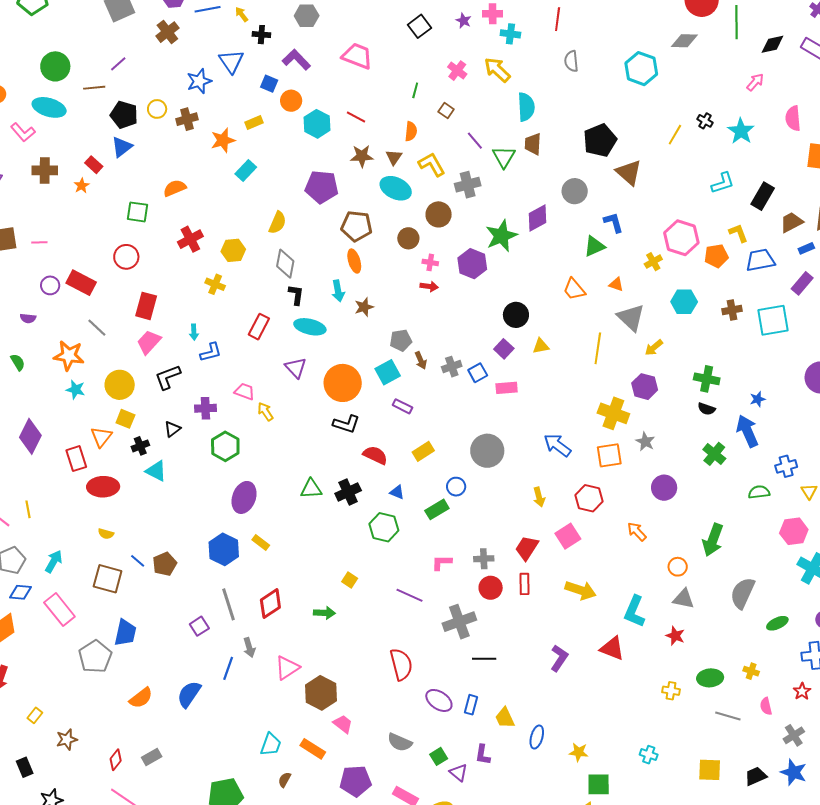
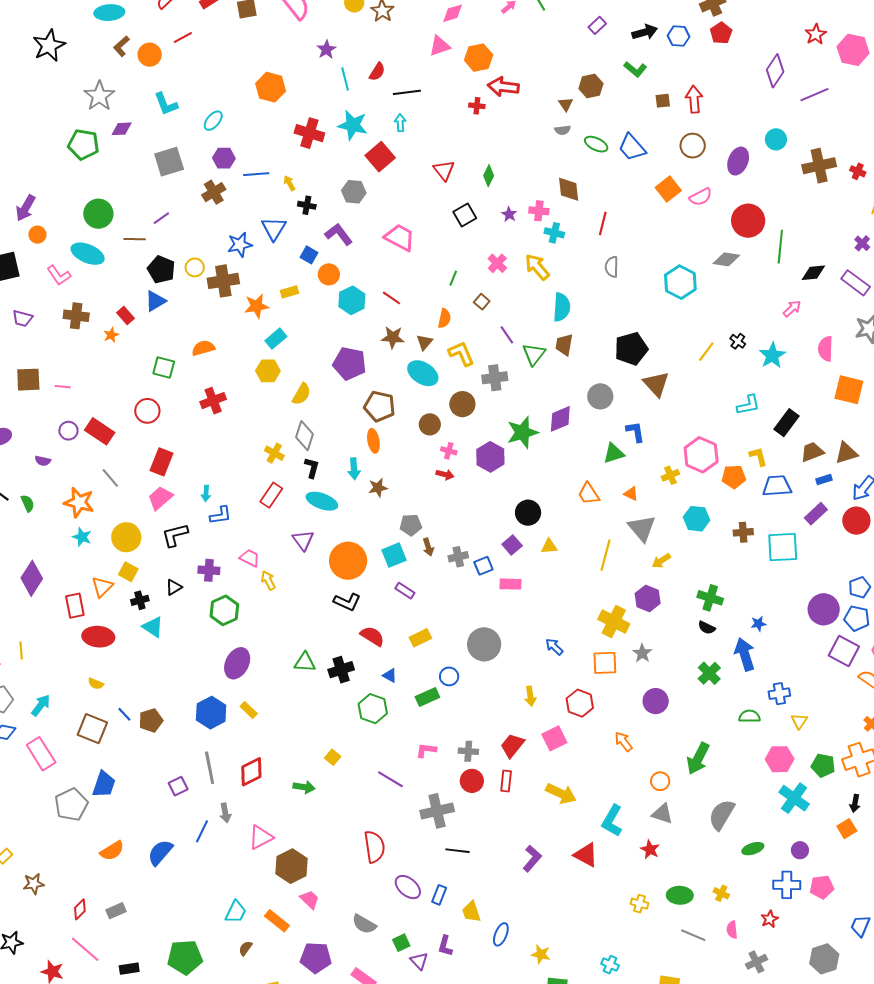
brown cross: (187, 119) -> (223, 281), size x1.4
yellow hexagon: (233, 250) -> (268, 371), moved
yellow cross: (215, 284) -> (274, 453), moved
blue arrow: (557, 445) -> (554, 647), size x0.7

